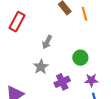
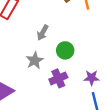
green circle: (80, 58) -> (65, 50), moved

